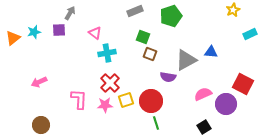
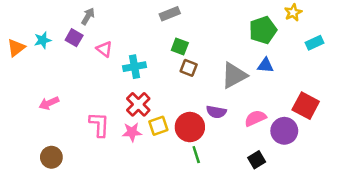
green pentagon: (171, 16) -> (263, 30), moved
purple square: (59, 30) -> (74, 38), turned 32
pink triangle: (95, 33) -> (104, 49), moved
purple semicircle: (168, 77) -> (216, 112), moved

